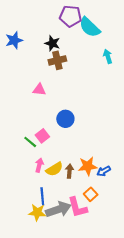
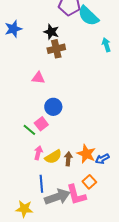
blue circle: (65, 119) -> (53, 107), moved
orange star: (88, 166) -> (86, 154), turned 30
yellow star: (37, 212) -> (24, 209), moved

